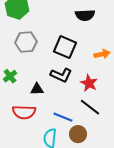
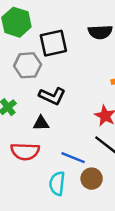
black square: (65, 47) -> (53, 43), moved, turned -35
black L-shape: (61, 75) -> (52, 96), moved

